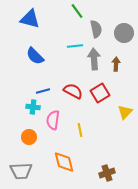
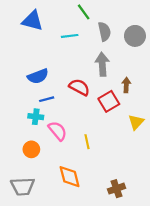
cyan line: (75, 46) -> (70, 36), moved
blue semicircle: (35, 56) -> (38, 76), moved, turned -66
brown arrow: (116, 64) -> (126, 85), moved
red semicircle: (73, 91) -> (79, 87), moved
pink semicircle: (53, 120) -> (58, 131), turned 132

